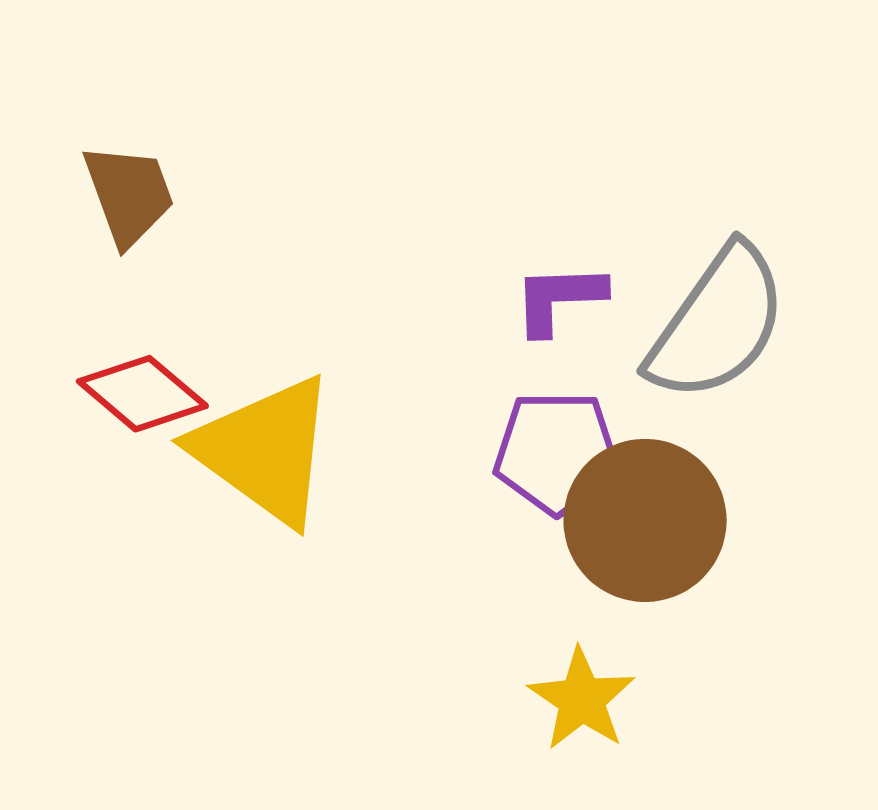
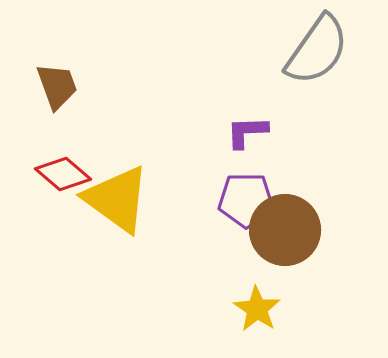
gray semicircle: (717, 324) -> (317, 50), moved

